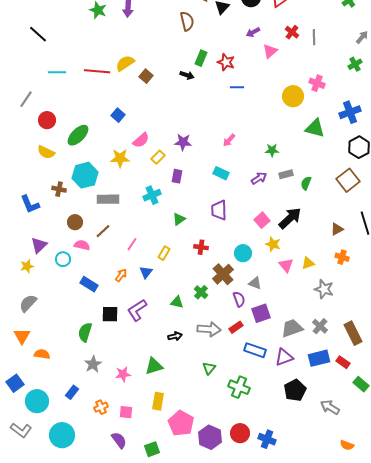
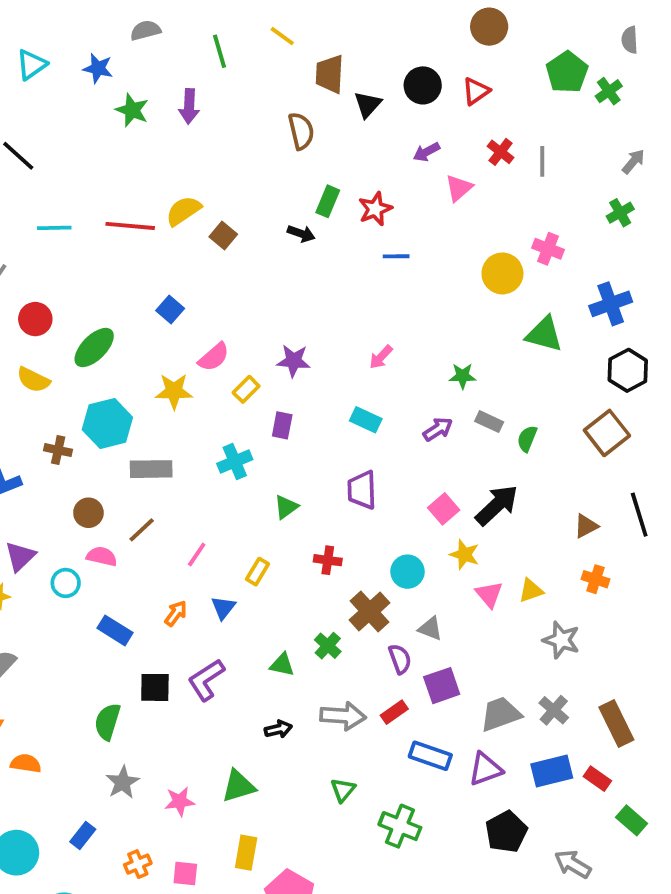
red star: (226, 62) -> (375, 209), turned 30
gray rectangle: (286, 174) -> (489, 422), turned 40

